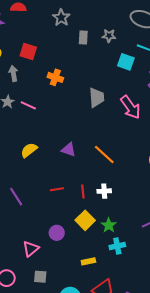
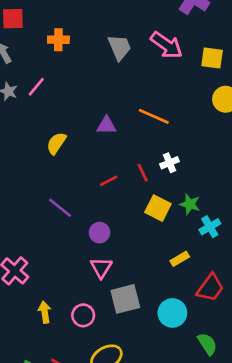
pink line: (28, 105) -> (36, 87), turned -56
purple circle: (57, 233) -> (99, 233), moved
gray square: (40, 277) -> (125, 299), size x1.6

